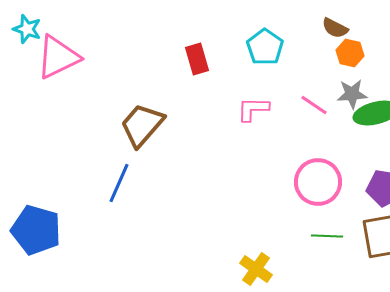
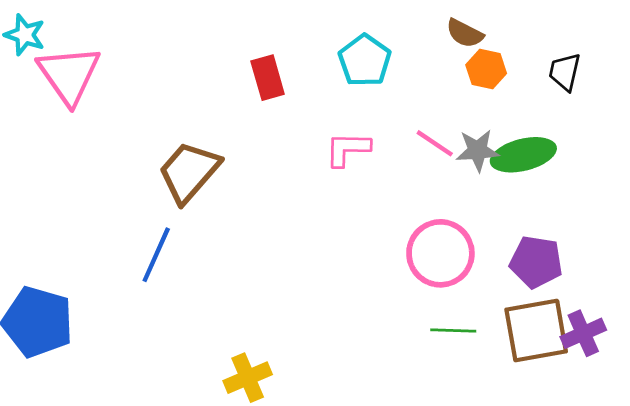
pink triangle: (58, 57) -> (69, 75), turned -39
gray star: (352, 94) -> (478, 150), moved
yellow cross: (256, 269) -> (248, 378), moved, turned 32

